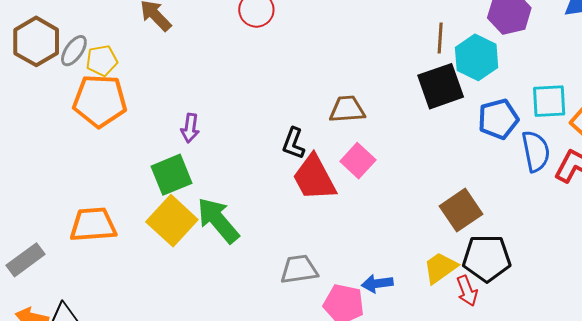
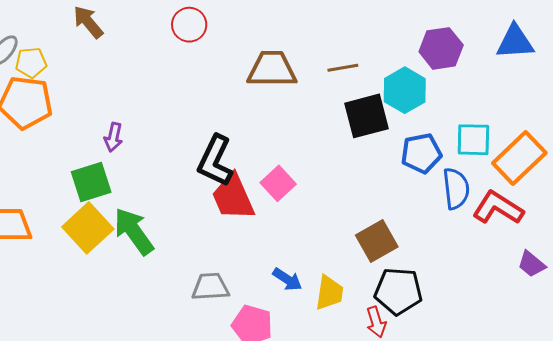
brown line: (440, 38) -> (343, 68), moved, turned 72
brown trapezoid: (347, 109) -> (272, 69), moved, size x1.4
black L-shape: (294, 143) -> (215, 161), size x1.6
yellow trapezoid: (440, 268) -> (329, 293), moved, turned 129
blue arrow: (377, 284) -> (287, 279), moved, turned -144

